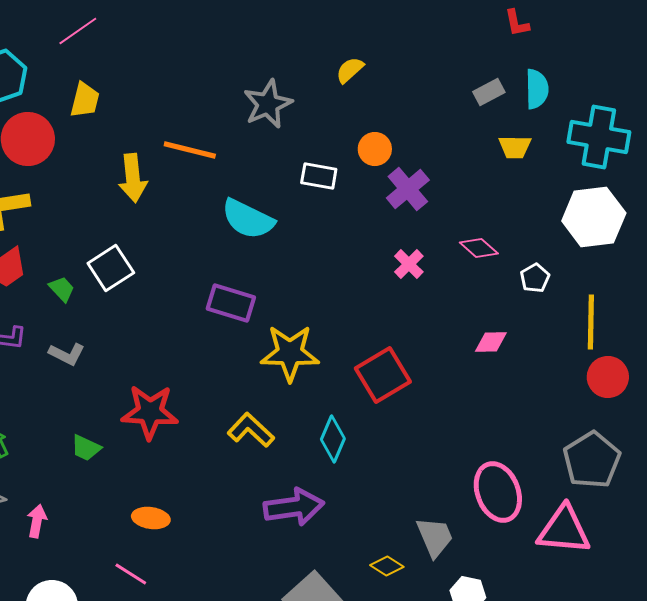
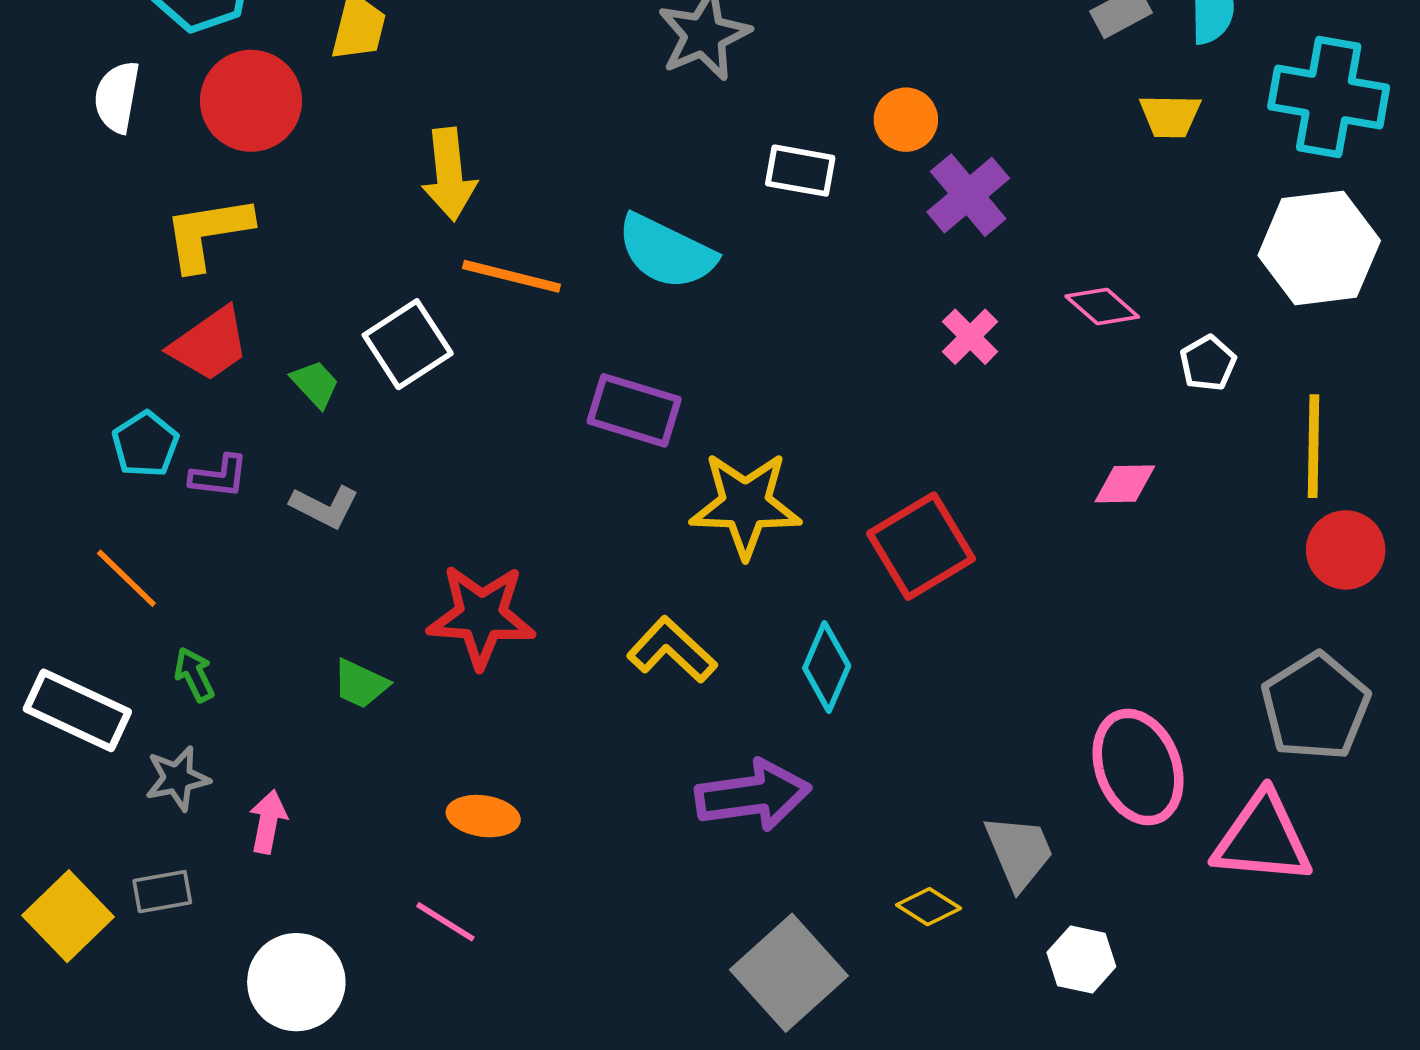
orange line: (190, 150) -> (511, 276), moved

